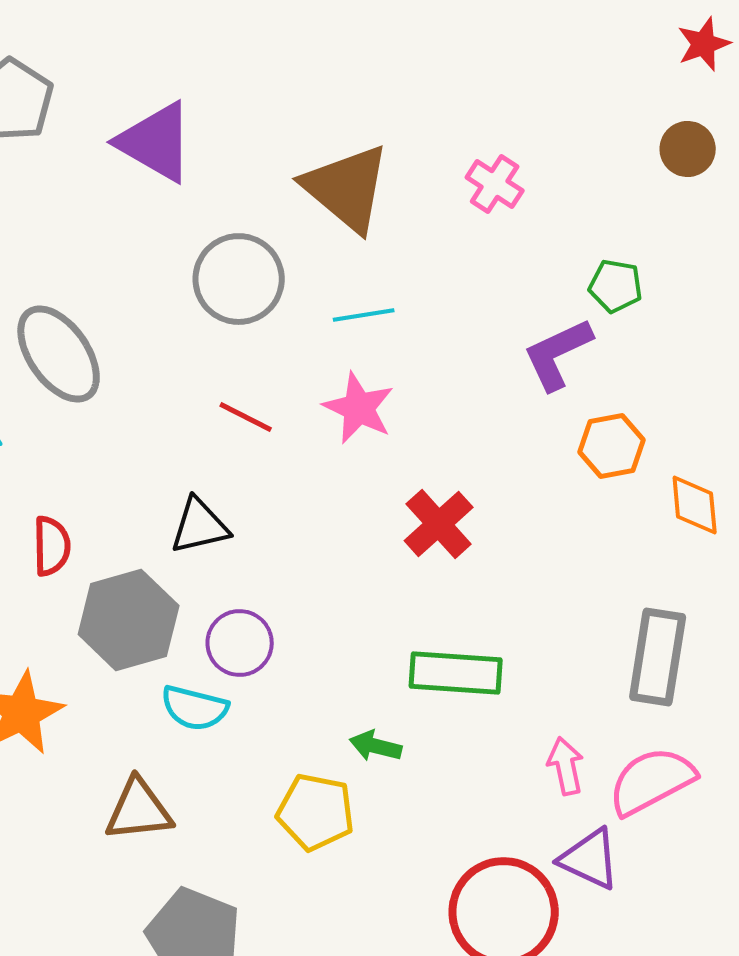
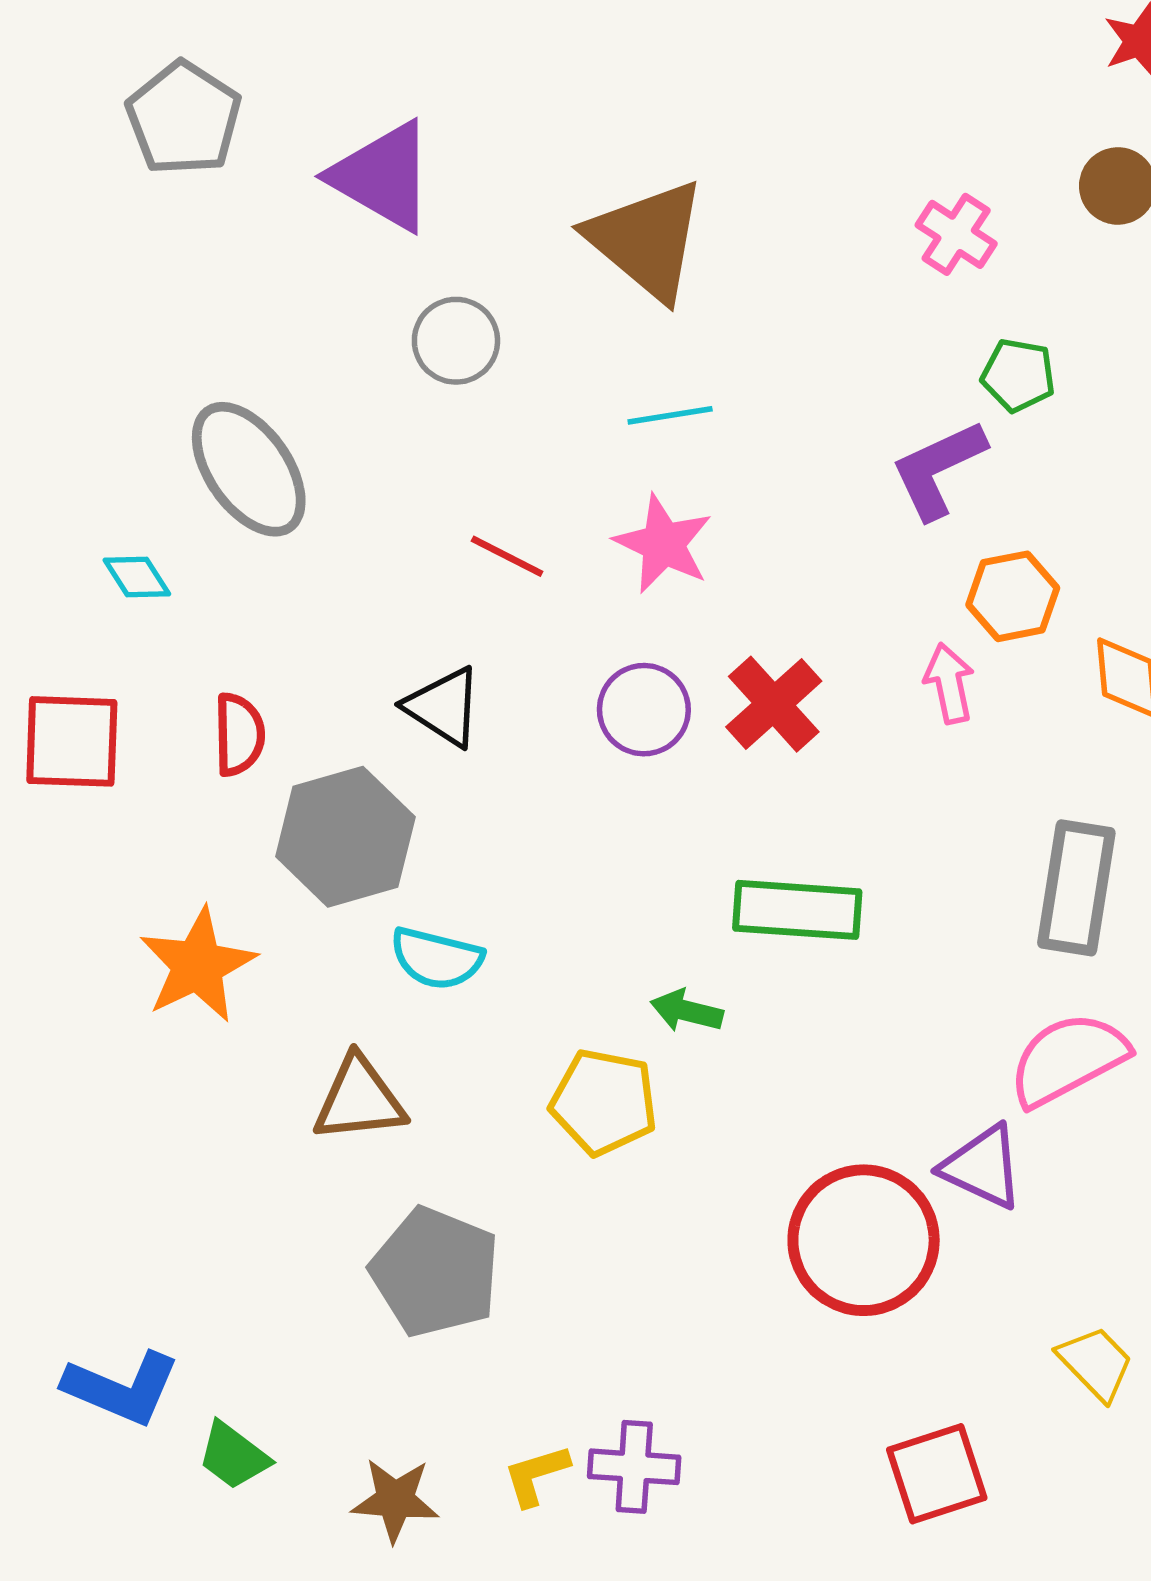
pink cross: (495, 184) -> (956, 234), moved
gray circle: (239, 279) -> (456, 341), moved, size x0.7
black triangle: (200, 526) -> (444, 707), turned 46
purple circle: (240, 643) -> (644, 710), moved
pink arrow: (566, 766) -> (949, 683), moved

